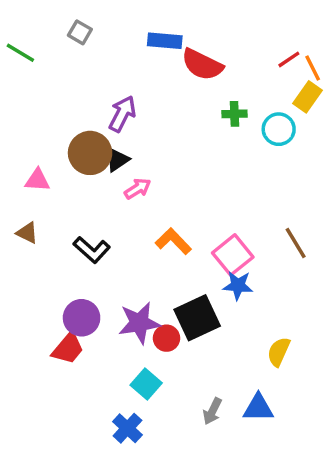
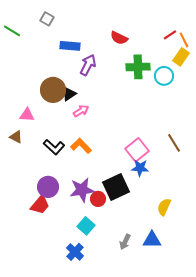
blue rectangle: (165, 41) -> (70, 46), moved
red semicircle: (202, 65) -> (119, 38), size x0.7
purple arrow: (122, 114) -> (88, 65), moved
green cross: (234, 114) -> (138, 67), size x1.6
pink triangle: (37, 180) -> (27, 115), moved
orange L-shape: (173, 241) -> (81, 146), moved

